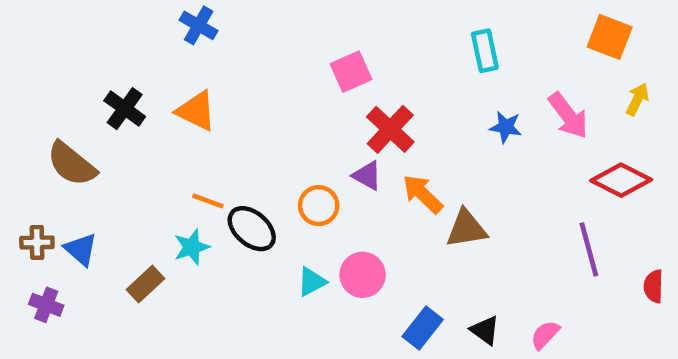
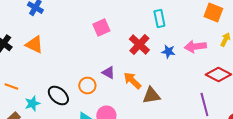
pink arrow: (568, 115) -> (195, 47), turned 120
red cross: (390, 129) -> (139, 45), moved
orange line: (208, 201) -> (11, 87), moved

